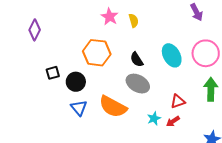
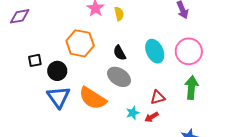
purple diamond: (35, 30) -> (20, 16), turned 50
blue triangle: (79, 108) -> (59, 97), size x1.4

